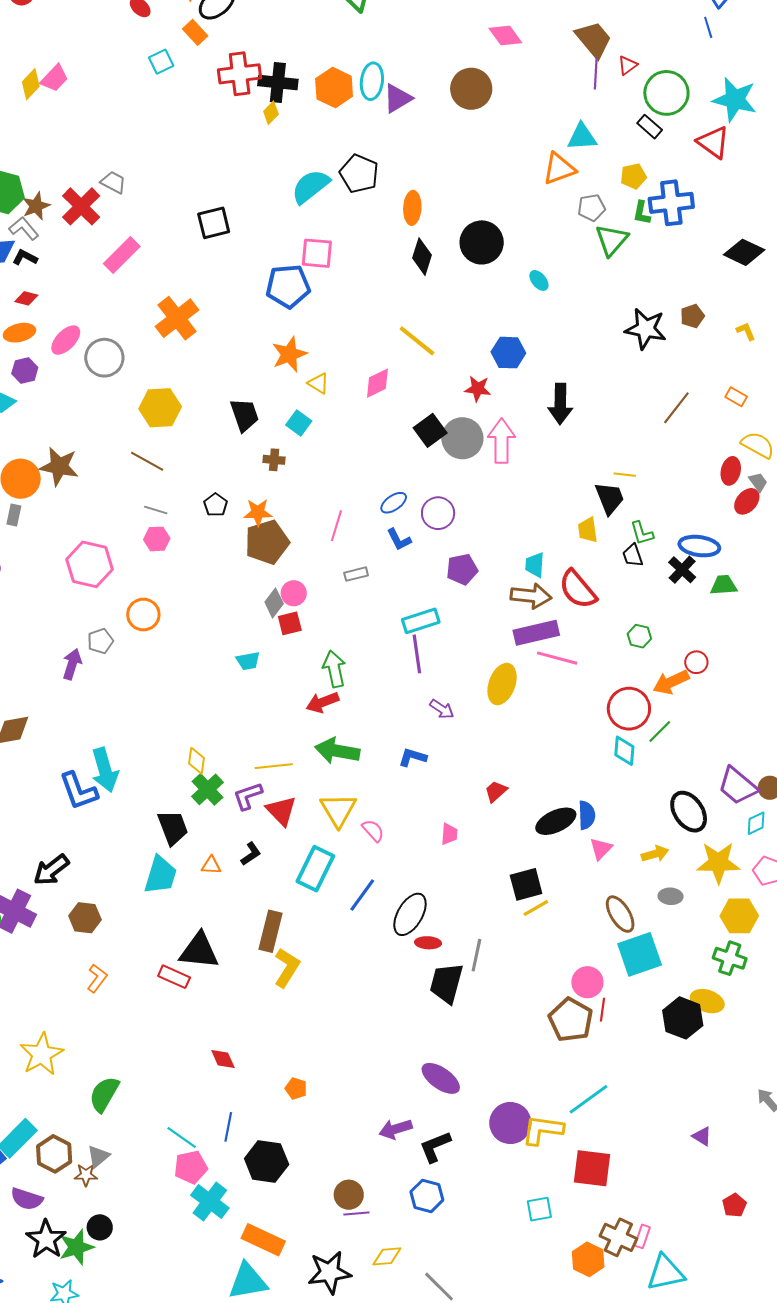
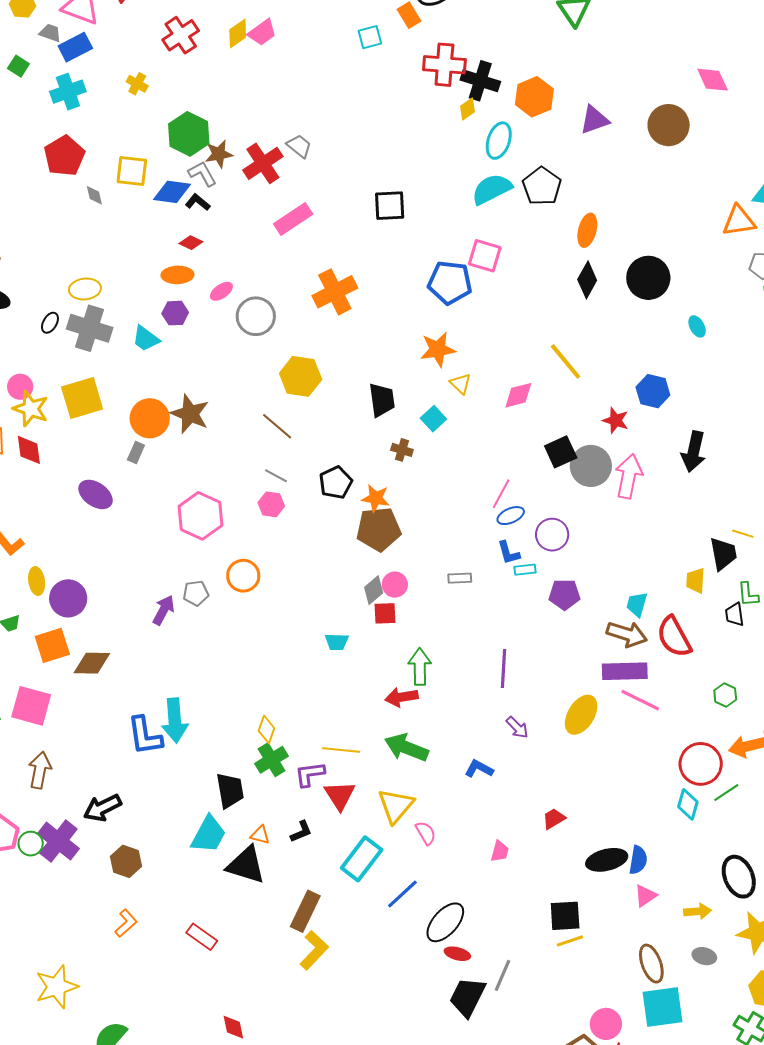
cyan ellipse: (372, 81) -> (499, 141), moved
pink ellipse: (66, 340) -> (221, 291), size x0.7
black pentagon: (216, 505) -> (336, 483), size x1.4
pink line: (336, 526) -> (501, 494), moved
cyan rectangle: (421, 621) -> (525, 570), moved, size x0.6
black triangle: (199, 951) -> (246, 865), moved

